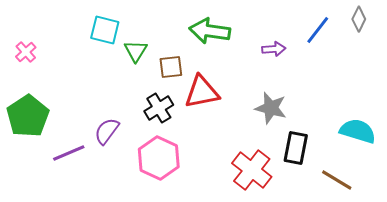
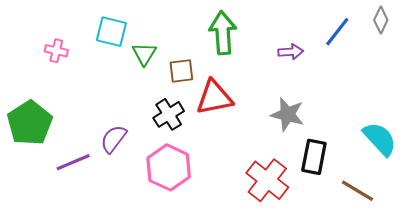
green arrow: (210, 31) -> (223, 33), turned 78
pink cross: (26, 52) -> (56, 51), moved, turned -35
cyan semicircle: (358, 131) -> (380, 139), turned 30

